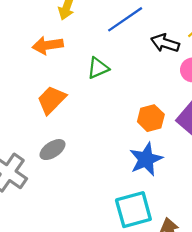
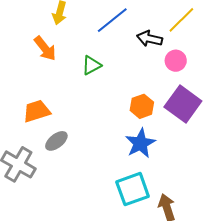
orange arrow: (48, 45) -> (45, 48), turned -116
orange trapezoid: (51, 100) -> (37, 111), moved, turned 32

